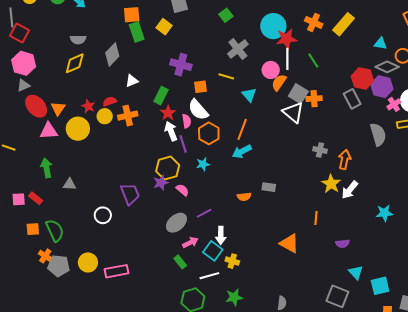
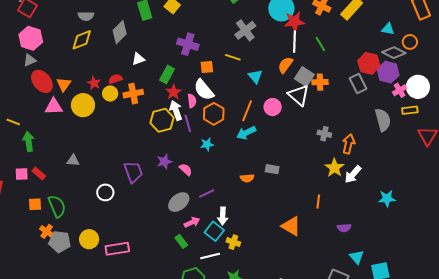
pink circle: (271, 70) -> (273, 107), moved
green arrow: (46, 168) -> (29, 141), moved
yellow hexagon: (168, 168) -> (162, 120), moved

